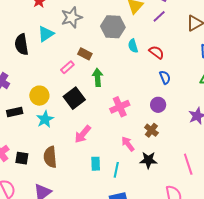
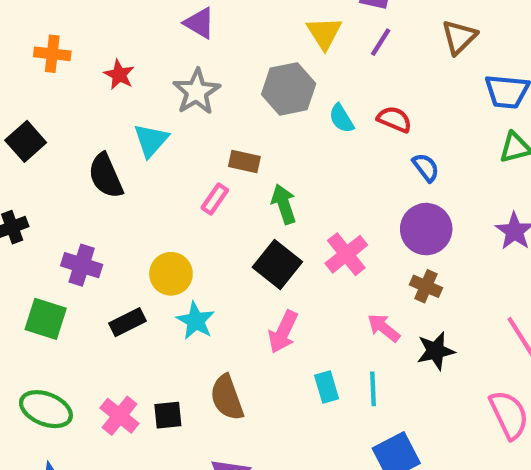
black square: (74, 98) -> (277, 264), moved
purple circle: (158, 105) -> (426, 229), size x1.5

